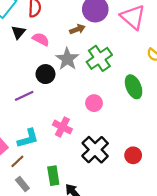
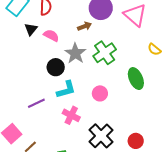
purple line: (24, 96) -> (36, 103), moved
cyan L-shape: (28, 138) -> (66, 90), moved

